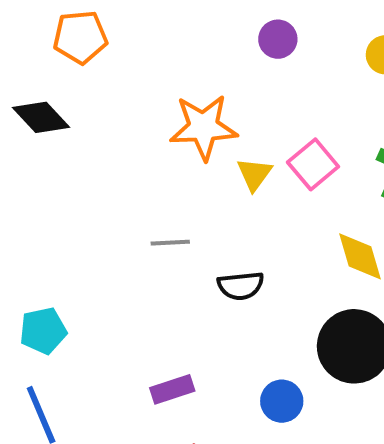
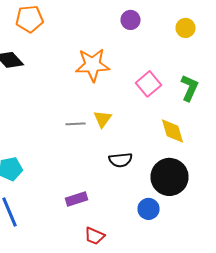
yellow triangle: (254, 174) -> (102, 119), moved
black semicircle: (241, 286) -> (120, 160), moved
blue circle: (282, 401) -> (148, 209), moved

